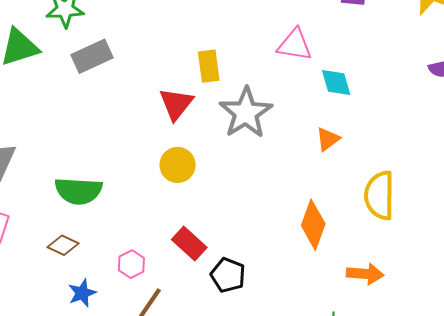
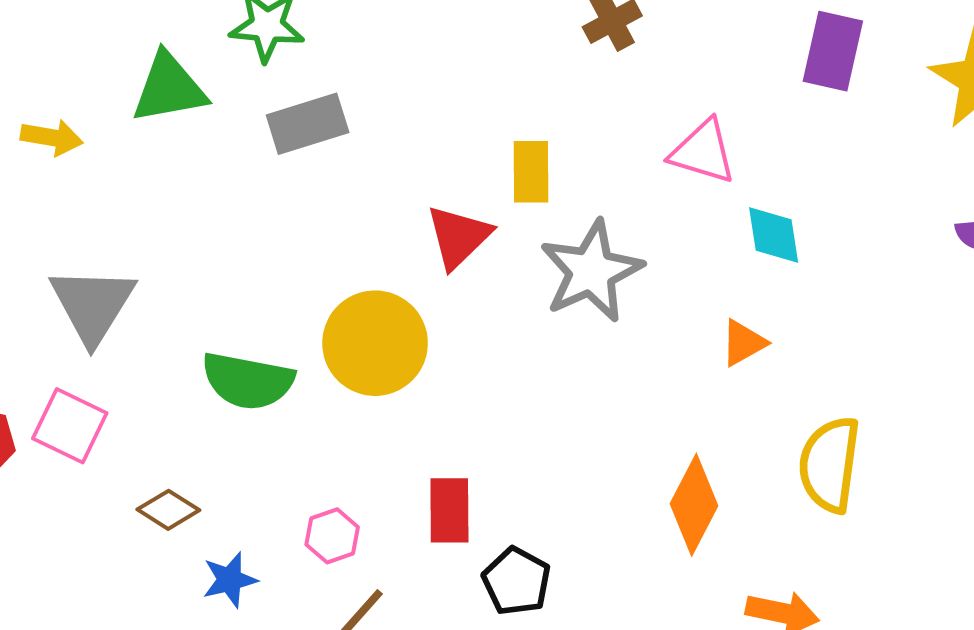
yellow circle: (178, 165) -> (375, 343), moved, size x1.5
red rectangle: (189, 244) -> (449, 510), turned 40
brown diamond: (63, 245) -> (168, 510), moved

